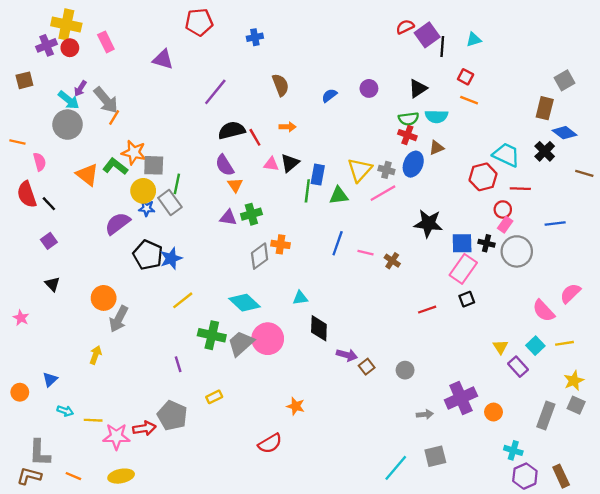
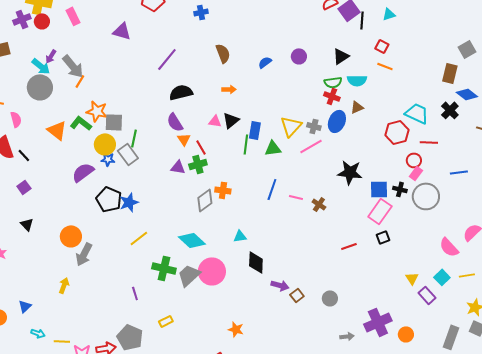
red line: (255, 137) -> (201, 147), moved

